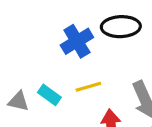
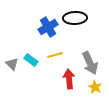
gray triangle: (18, 101) -> (12, 64), turned 32

